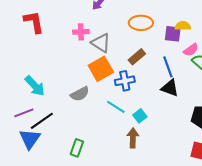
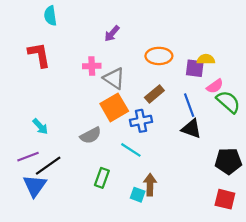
cyan arrow: (35, 86) -> (40, 126), size x0.7
cyan square: (140, 116) -> (138, 195), moved, turned -32
green rectangle: (77, 148) -> (102, 178), moved

